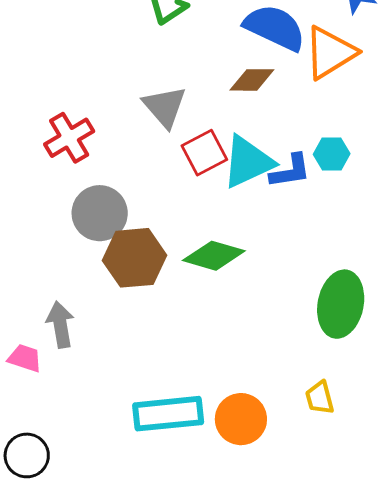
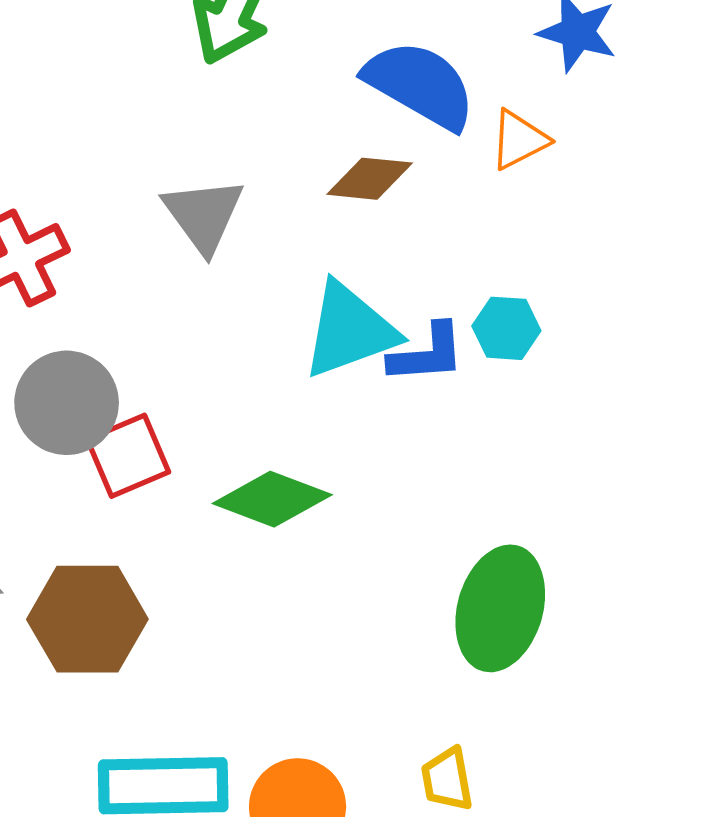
orange triangle: (330, 53) -> (519, 140), size x0.6
red square: (204, 153) -> (128, 456), moved
brown hexagon: (134, 258) -> (87, 619), moved

